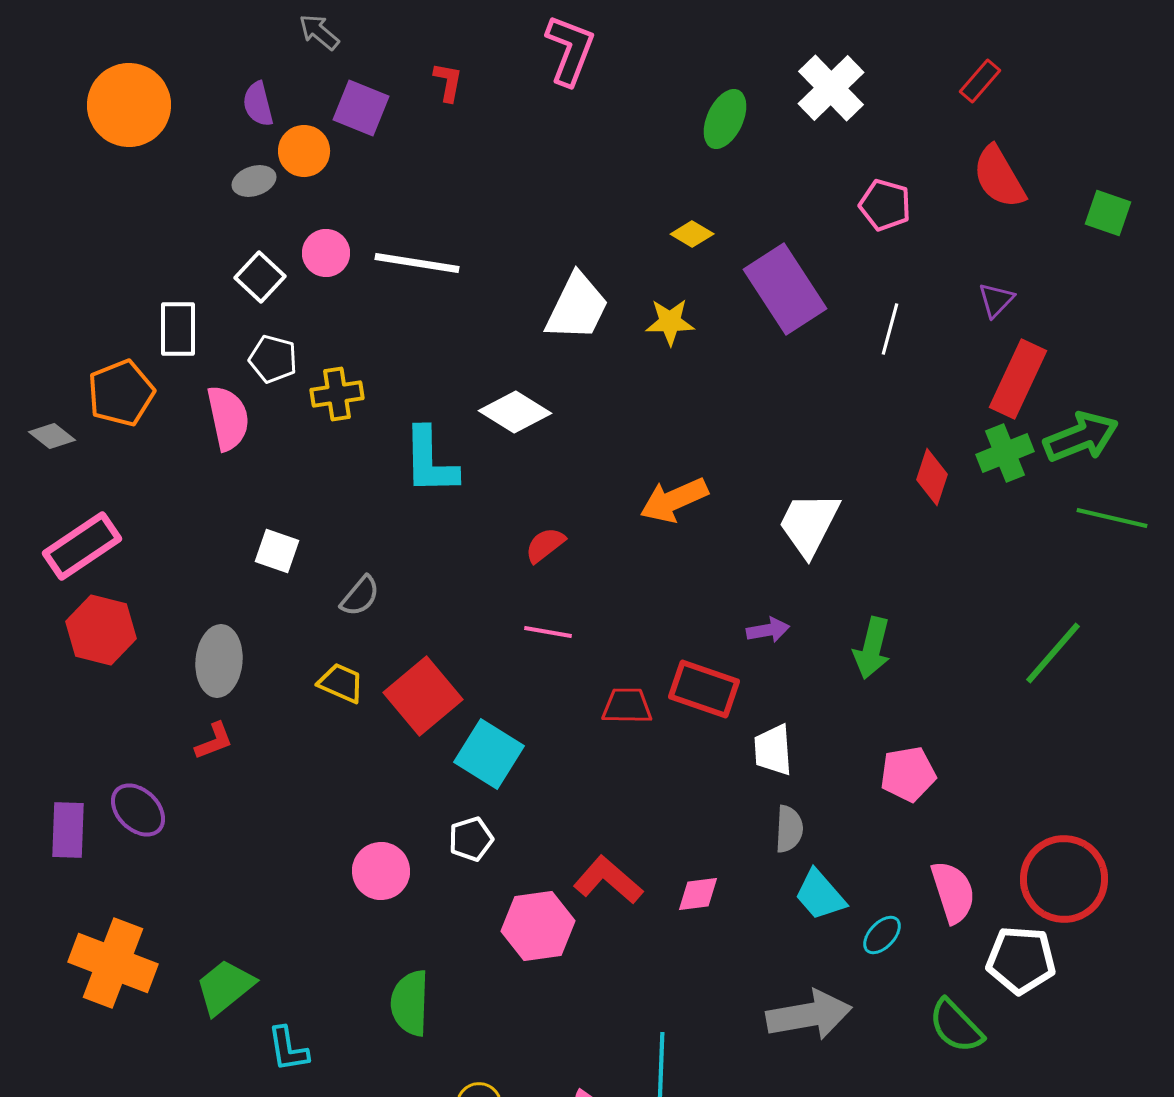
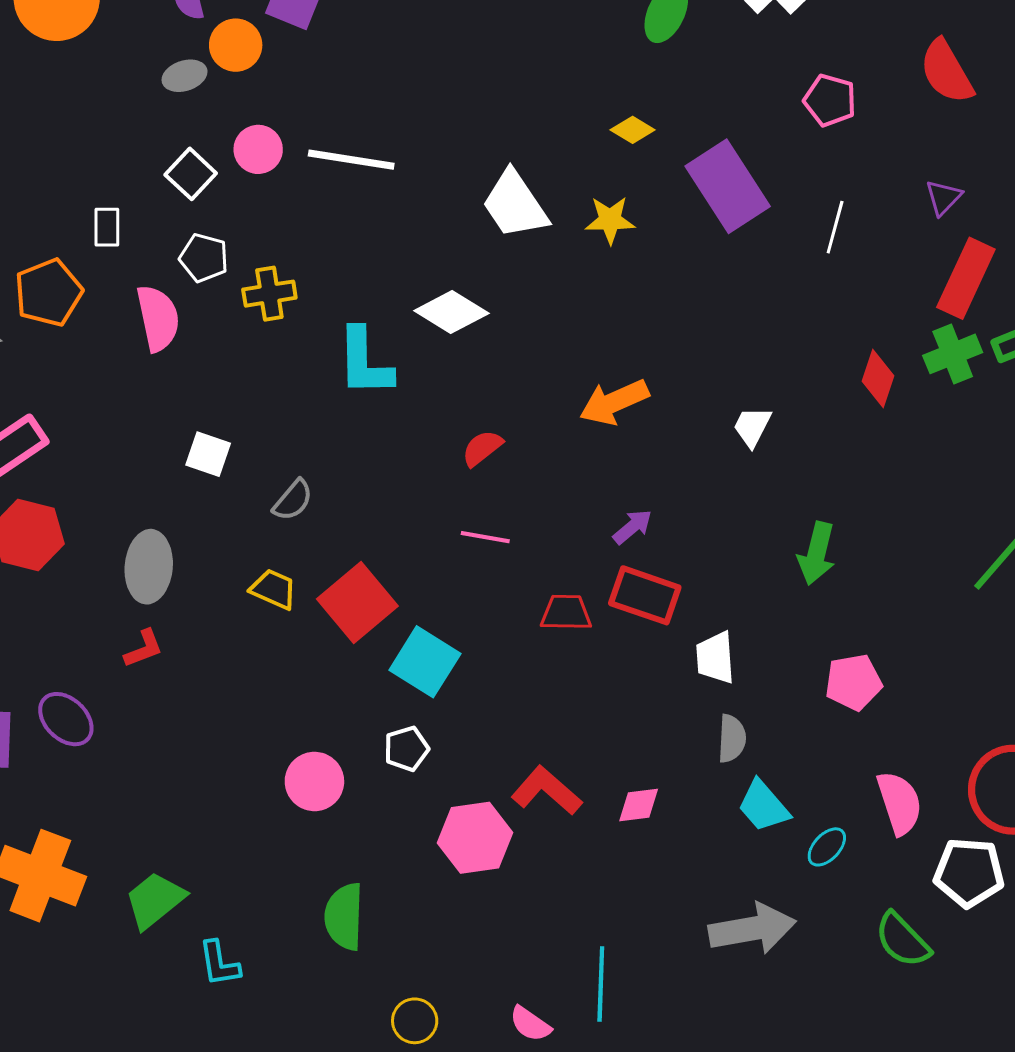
white trapezoid: (577, 307) -> (515, 205), turned 120
white rectangle: (178, 329) -> (107, 227), size x0.7
white trapezoid: (809, 524) -> (752, 427), size x0.6
purple arrow: (768, 630) -> (633, 527), moved, turned -30

